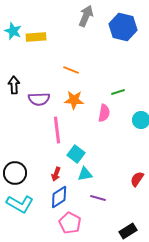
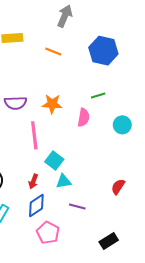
blue hexagon: (123, 27) -> (103, 51), moved
orange line: (71, 70) -> (53, 52), moved

